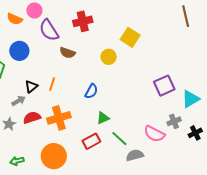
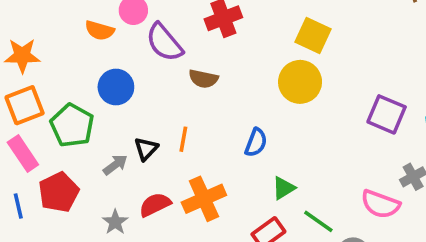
yellow circle: (109, 57) -> (300, 82), moved, size x1.5
purple square: (164, 86) -> (387, 114), turned -35
gray arrow: (19, 101) -> (115, 165), moved

